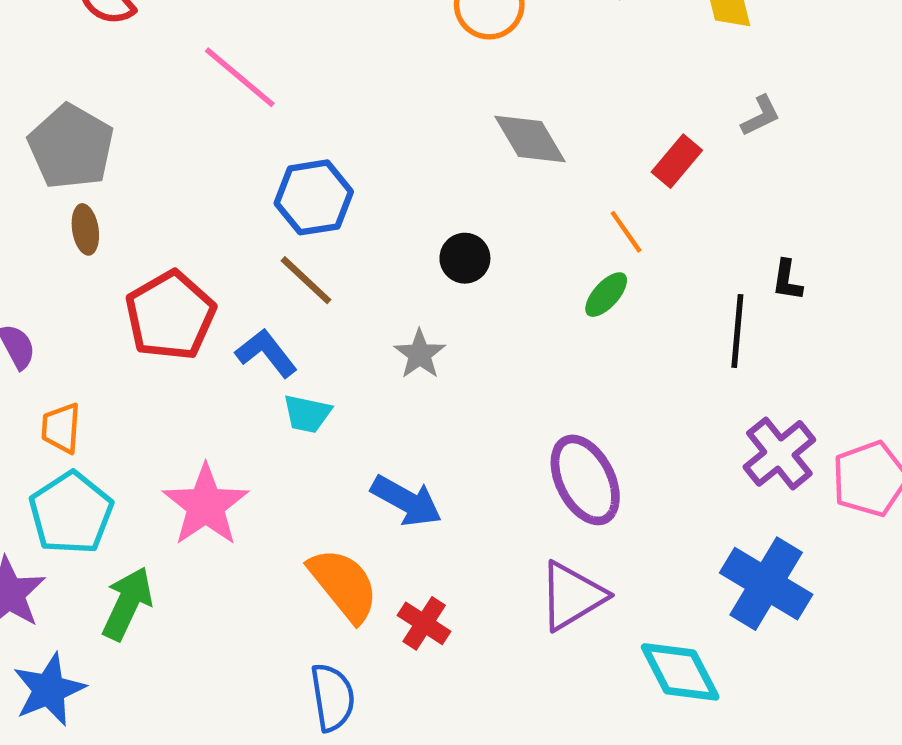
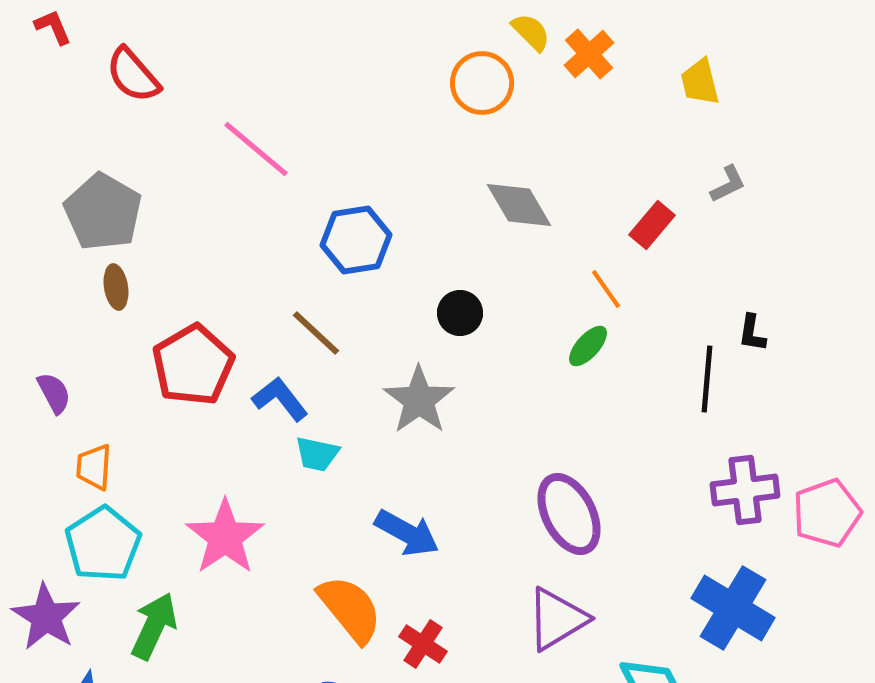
blue hexagon: (314, 197) -> (356, 240), moved
gray star: (420, 354) -> (419, 400), size x1.5
purple cross: (779, 453) -> (745, 490), turned 32

